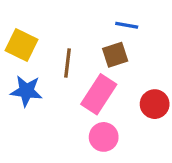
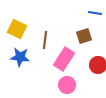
blue line: (127, 25) -> (95, 13), moved
brown square: (115, 55) -> (84, 36), moved

